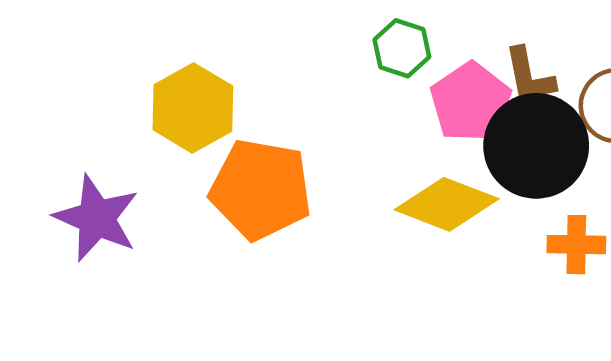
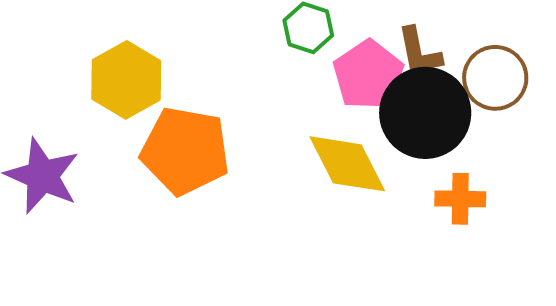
yellow diamond: (447, 204) -> (347, 164), turned 42

